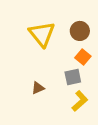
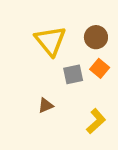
gray square: (73, 77) -> (73, 74), moved

